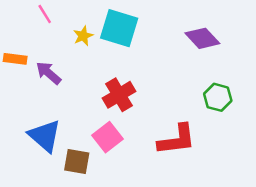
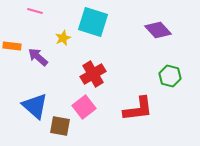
pink line: (45, 14) -> (35, 11), turned -42
yellow star: (83, 36) -> (63, 38), moved

